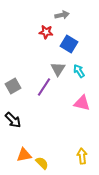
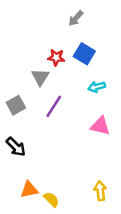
gray arrow: (62, 15) -> (76, 18), turned 144
red star: (46, 32) -> (56, 57), moved
gray triangle: (58, 69) -> (40, 77), moved
cyan arrow: (79, 71) -> (97, 87), turned -72

